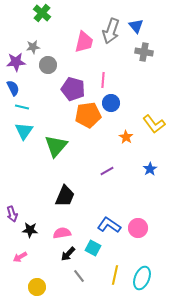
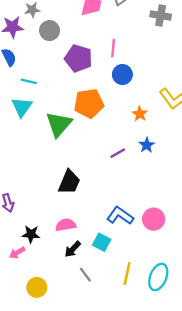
cyan line: (22, 107) -> (29, 81), moved
orange pentagon: (88, 115) -> (89, 103), moved
blue star: (150, 169) -> (147, 145), moved
black star: (30, 230) -> (31, 234), moved

